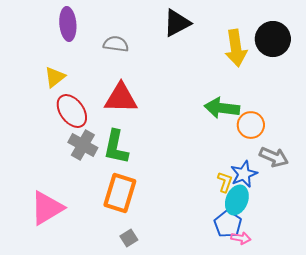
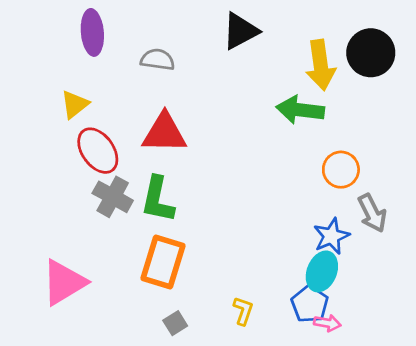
green arrow: (222, 108) -> (300, 110), moved
gray arrow: (274, 157) -> (372, 213), turned 40
yellow L-shape: (225, 182) -> (243, 311), moved

